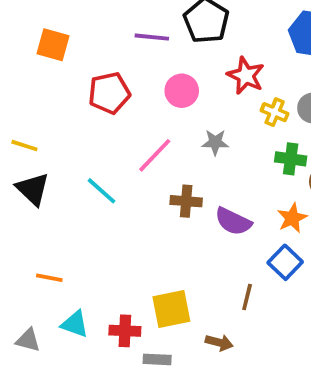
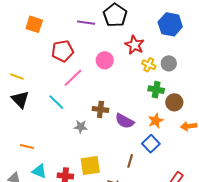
pink circle: (182, 91) -> (105, 60), moved
gray star: (215, 142) -> (81, 127), moved
pink line: (155, 155) -> (73, 78), moved

